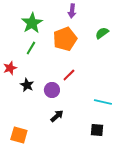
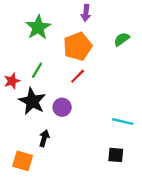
green line: (31, 48) -> (37, 70), moved
red line: (69, 75) -> (78, 76), moved
black star: (27, 85) -> (32, 101), size x1.6
black arrow: (57, 116) -> (44, 138), moved, turned -32

